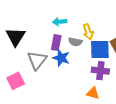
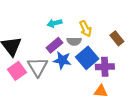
purple rectangle: (56, 43) -> (54, 45), turned 49
blue square: (100, 50) -> (87, 58), moved, turned -30
pink square: (16, 81) -> (17, 71), moved

